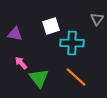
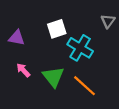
cyan cross: (72, 43) -> (80, 48), turned 30
green triangle: (39, 78) -> (53, 77), moved

